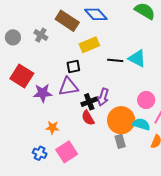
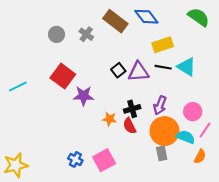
yellow rectangle: (89, 45) -> (163, 45), moved
black square: (73, 66) -> (118, 70), turned -32
purple triangle: (68, 87) -> (138, 72), moved
purple arrow: (103, 97) -> (160, 105), moved
orange star: (52, 128) -> (109, 119), moved

